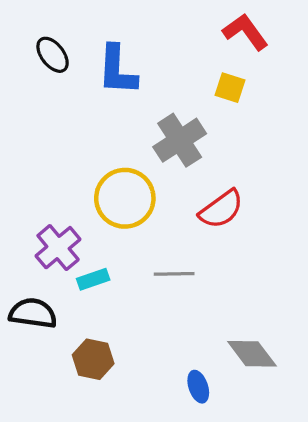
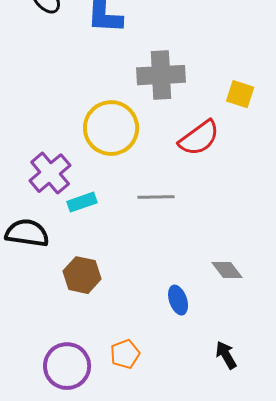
yellow square: (230, 88) -> (240, 94), moved
gray cross: (180, 140) -> (161, 75), turned 30
gray diamond: (252, 354) -> (227, 270), size x0.7

